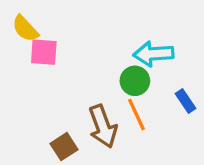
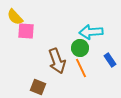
brown arrow: (103, 126) -> (57, 61), moved
brown square: (64, 147) -> (38, 87), turned -35

